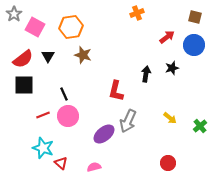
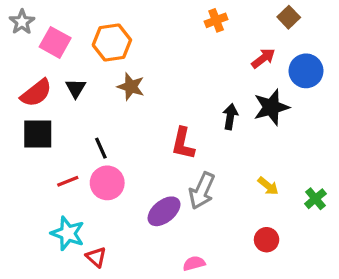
brown square: (195, 17) -> (289, 17), moved, turned 32
black star: (172, 68) -> (271, 107), size x1.6
red circle: (168, 163) -> (267, 240), moved
pink semicircle: (94, 167) -> (194, 263), moved

